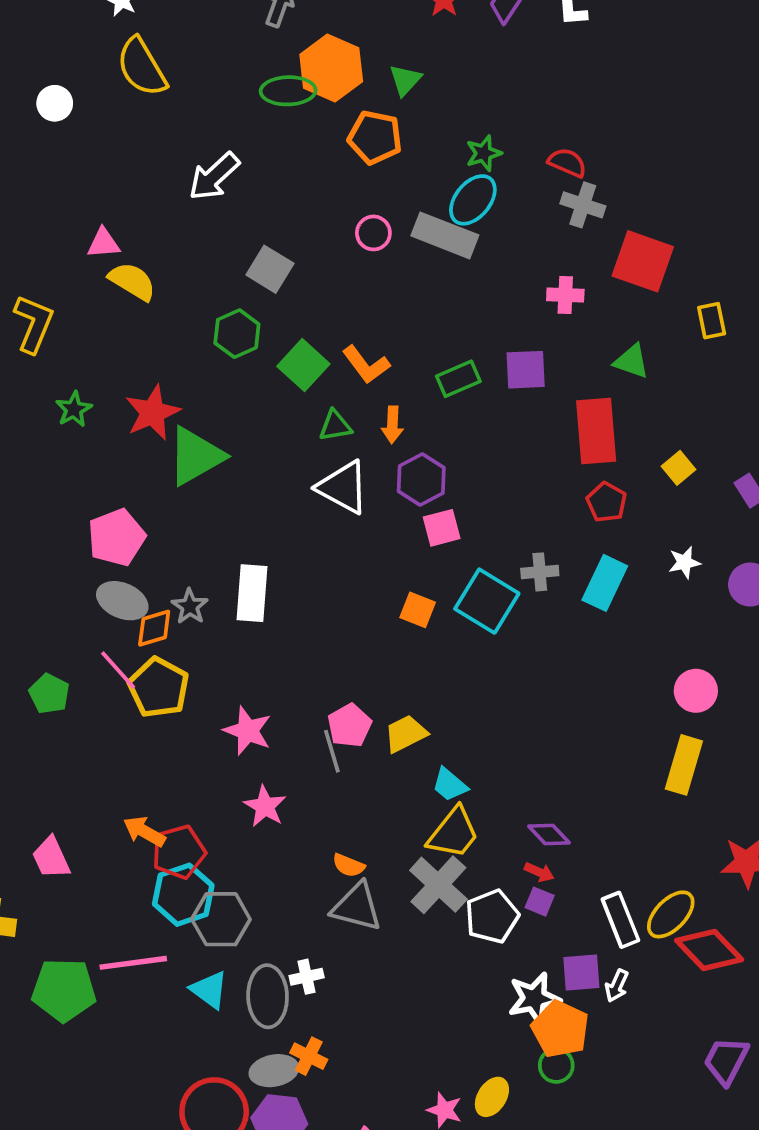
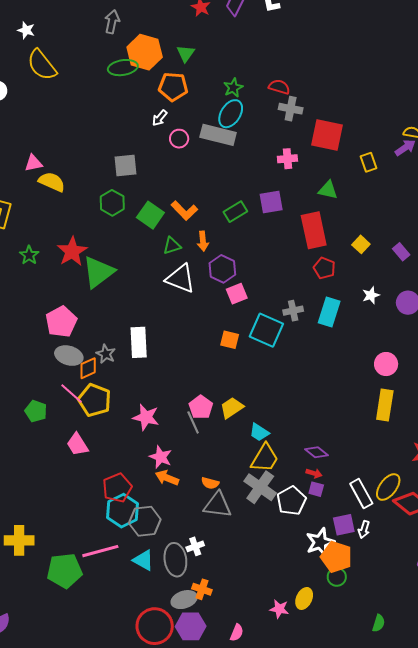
white arrow: (214, 176) -> (160, 118), moved, size x0.6
gray square: (270, 269) -> (126, 166), turned -30
orange arrow: (144, 831) -> (167, 478), moved
pink trapezoid: (51, 858) -> (77, 444), moved

